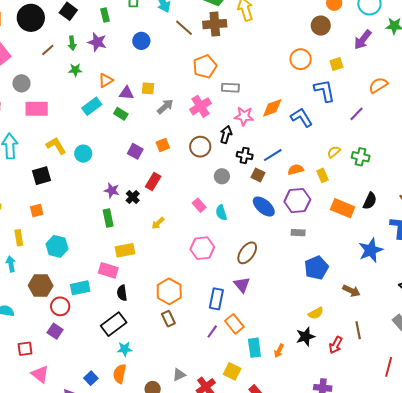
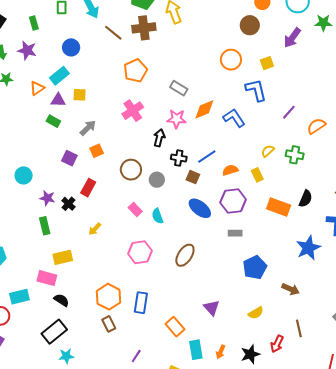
orange semicircle: (378, 85) -> (316, 126), moved
gray rectangle: (230, 88) -> (179, 88), moved, turned 30
cyan rectangle: (92, 106) -> (59, 76), moved
gray arrow: (165, 107) -> (88, 128), moved
brown circle: (200, 147) -> (131, 170), moved
cyan circle: (83, 154) -> (24, 175), moved
purple triangle: (242, 285) -> (212, 308), moved
black semicircle: (122, 293) -> (61, 300), turned 133
blue rectangle: (216, 299) -> (141, 303), moved
purple line: (212, 332) -> (136, 356), moved
black star: (305, 337) -> (250, 354), moved

